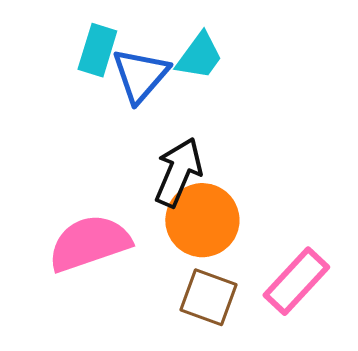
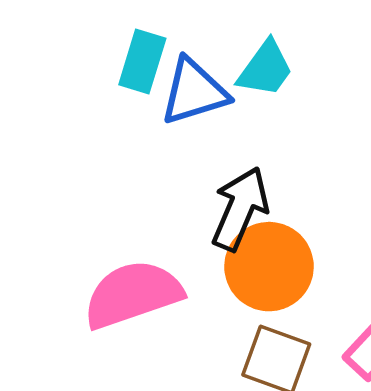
blue triangle: (140, 75) -> (194, 92), turned 32

